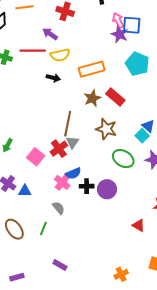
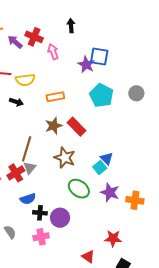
pink arrow: (118, 20) -> (53, 52), moved
purple arrow: (50, 34) -> (15, 42), moved
orange rectangle: (92, 69) -> (55, 97), size x0.7
pink cross: (62, 182) -> (41, 237), moved, turned 35

